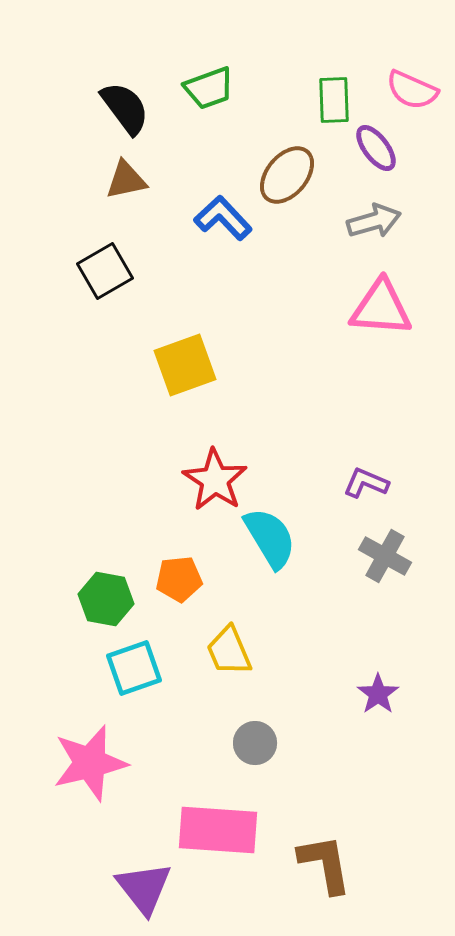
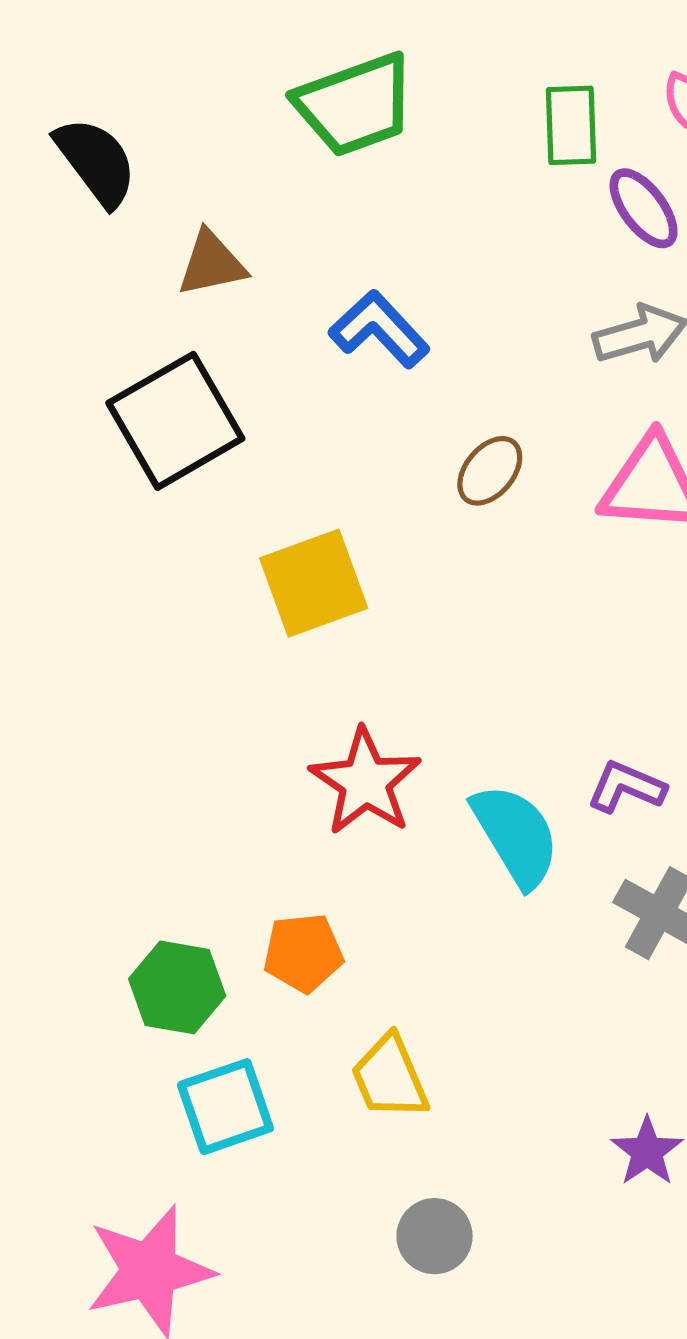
green trapezoid: (209, 88) -> (355, 105), size x1.4
black semicircle: (125, 108) -> (96, 162), moved
brown ellipse: (287, 175) -> (490, 471), moved, size x0.7
black square: (105, 271) -> (175, 421), size x1.4
cyan semicircle: (270, 538) -> (516, 835), moved

